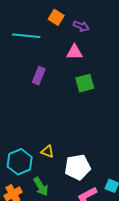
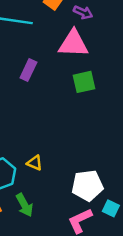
pink triangle: (74, 52) -> (73, 44), size x1.5
white pentagon: (78, 167) -> (87, 186), moved

